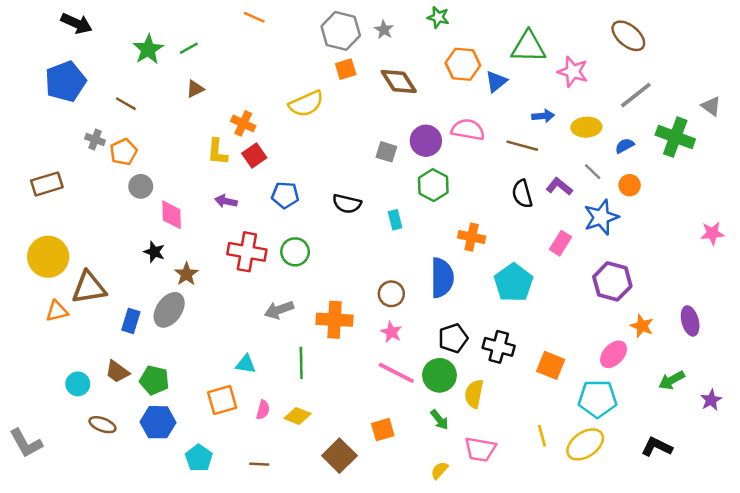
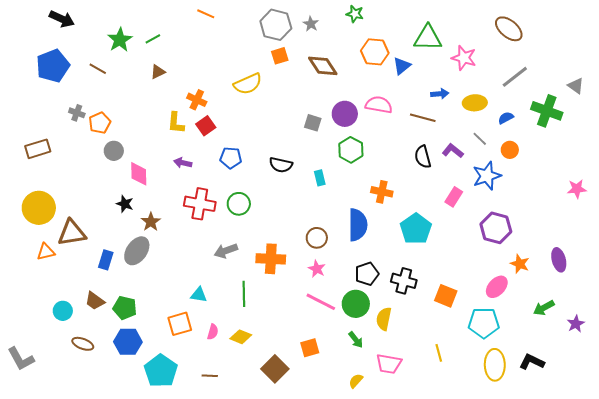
brown line: (126, 104) -> (98, 69), moved
yellow ellipse: (585, 444) -> (495, 365), moved, turned -56
cyan pentagon: (199, 458) -> (161, 371), size x1.5

